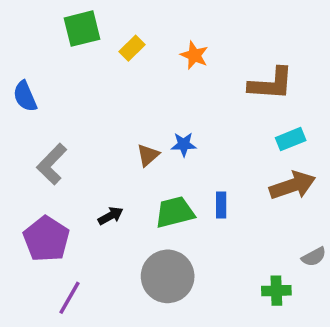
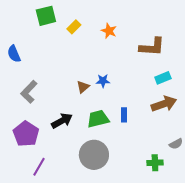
black arrow: (111, 216) -> (62, 121), size x1.5

